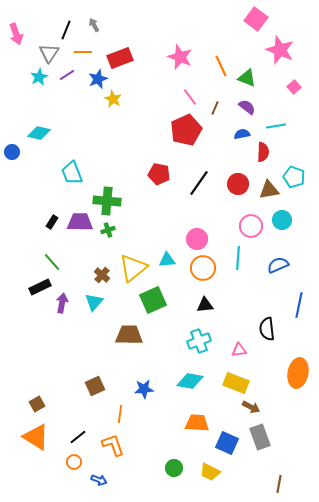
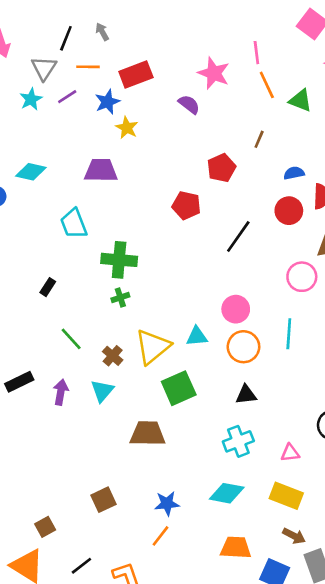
pink line: (190, 97) -> (256, 53), moved, turned 30
purple semicircle: (247, 107) -> (189, 104), moved
red pentagon: (186, 130) -> (221, 168), size x0.7
red pentagon: (159, 174) -> (186, 205), moved
red circle: (238, 184) -> (289, 211), moved
purple trapezoid: (80, 222) -> (101, 170), moved
pink circle: (251, 226) -> (302, 277), moved
green line: (52, 262) -> (71, 339), moved
black rectangle: (40, 287) -> (19, 382), moved
brown square: (37, 404) -> (45, 527), moved
brown arrow: (251, 407) -> (294, 536), moved
orange line: (120, 414) -> (161, 536), moved, turned 30

